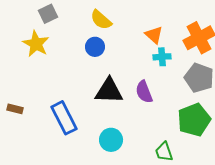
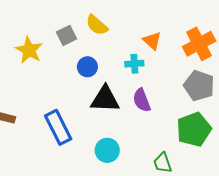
gray square: (48, 14) -> (67, 35), moved
blue circle: (95, 47) -> (87, 67), moved
cyan cross: (162, 57) -> (134, 64), moved

